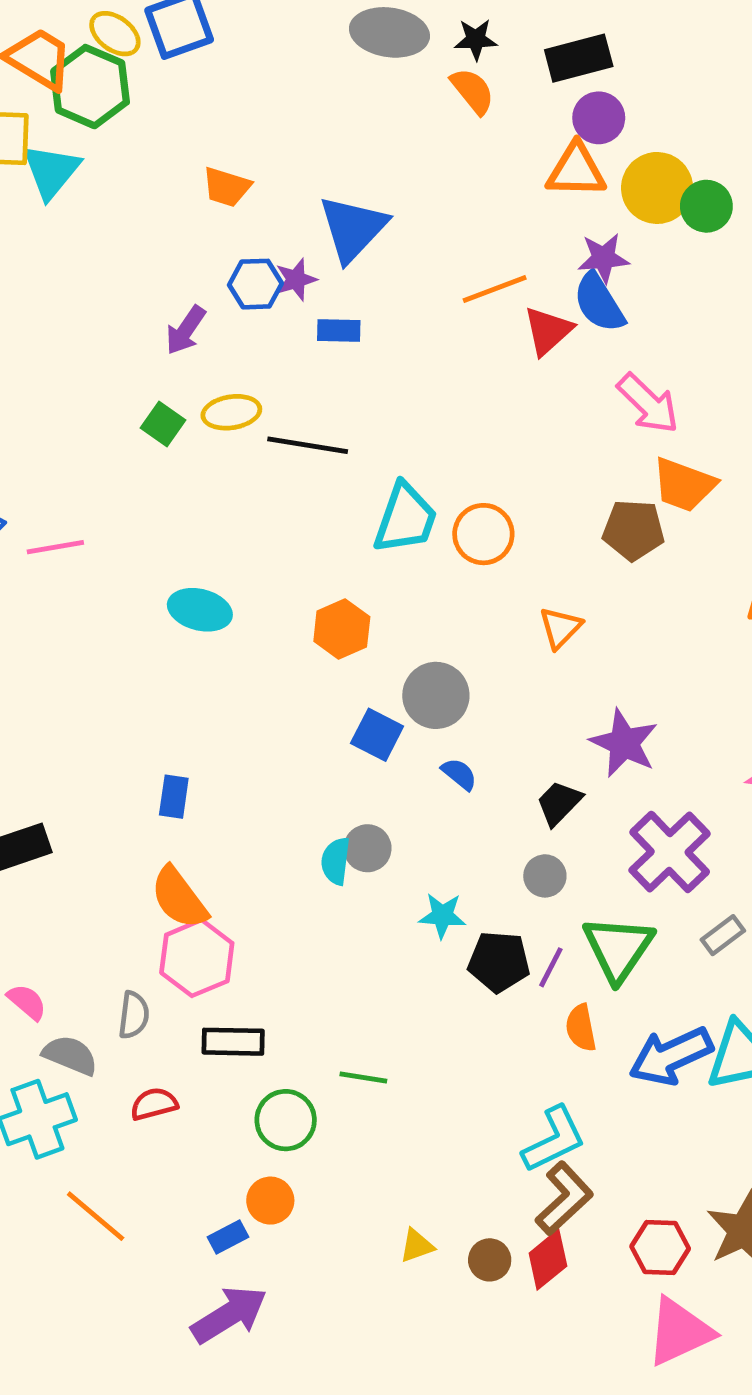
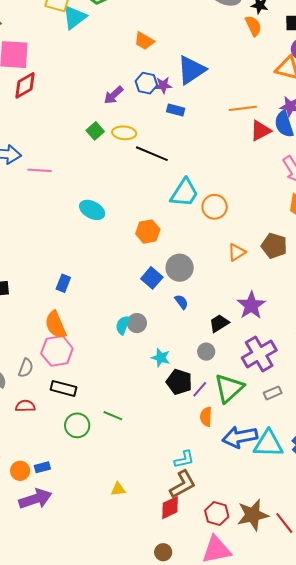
brown pentagon: (633, 530) -> (274, 246), moved
cyan L-shape: (554, 1139) -> (184, 459), size x0.7
orange circle: (270, 1201) -> (20, 471), moved
brown circle: (490, 1260) -> (163, 552), moved

